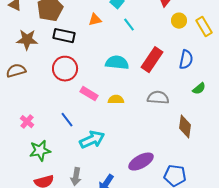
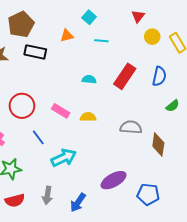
cyan line: (129, 25) -> (101, 41), turned -48
cyan semicircle: (117, 63) -> (89, 79), size x0.6
red circle: (65, 69) -> (22, 106), moved
gray semicircle: (158, 98) -> (131, 127), moved

